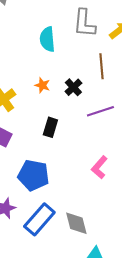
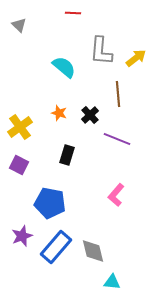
cyan semicircle: (47, 39) -> (64, 67), turned 135
purple line: (100, 111) -> (117, 139), turned 40

